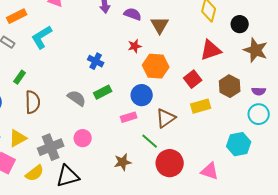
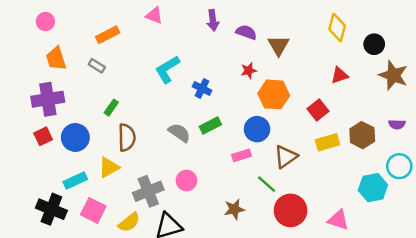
cyan L-shape: (42, 37) -> (167, 69), moved
red triangle: (211, 50) -> (340, 75), size x0.7
brown hexagon: (230, 86) -> (362, 135), moved
cyan circle: (259, 114) -> (399, 166), moved
yellow triangle: (18, 138) -> (109, 167), moved

